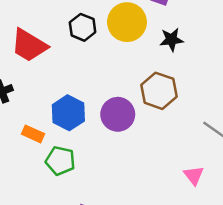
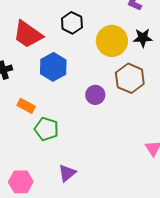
yellow circle: (127, 22) -> (112, 41), moved
blue hexagon: (68, 113) -> (53, 67), moved
purple circle: (118, 114) -> (95, 95), size x0.7

